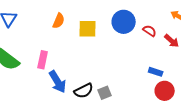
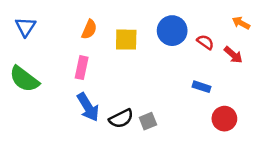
pink rectangle: (43, 60) -> (82, 68), moved
blue rectangle: (156, 72) -> (201, 87), moved

